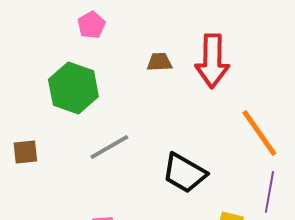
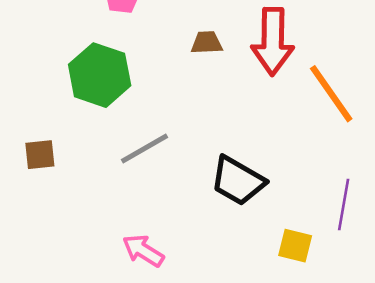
orange line: (259, 133) -> (331, 94), moved

